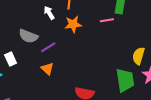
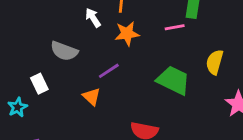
purple line: (48, 47) -> (109, 71), moved
yellow semicircle: (139, 56) -> (215, 62), moved
green trapezoid: (125, 80) -> (173, 80), moved, turned -55

